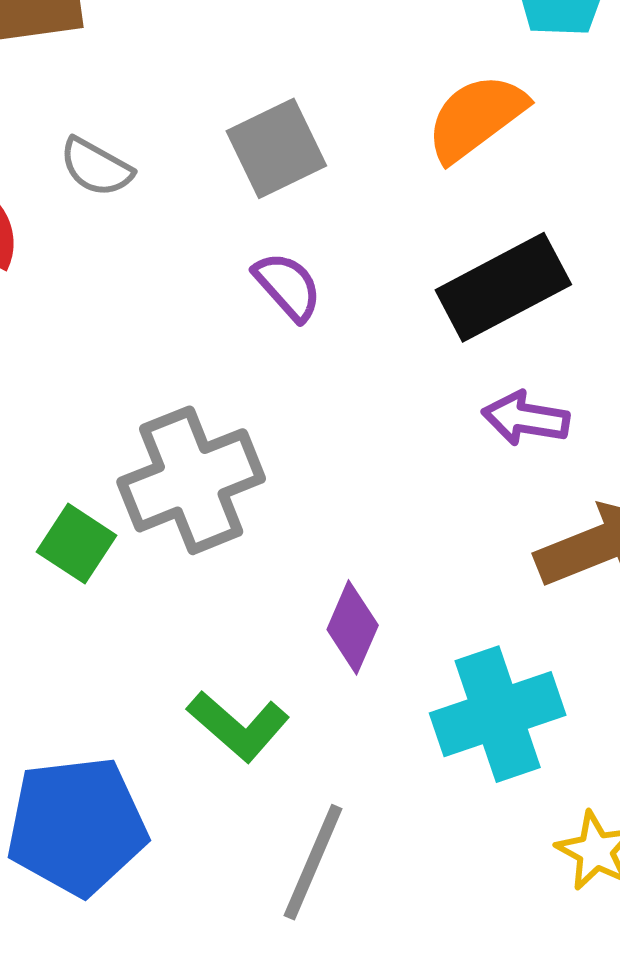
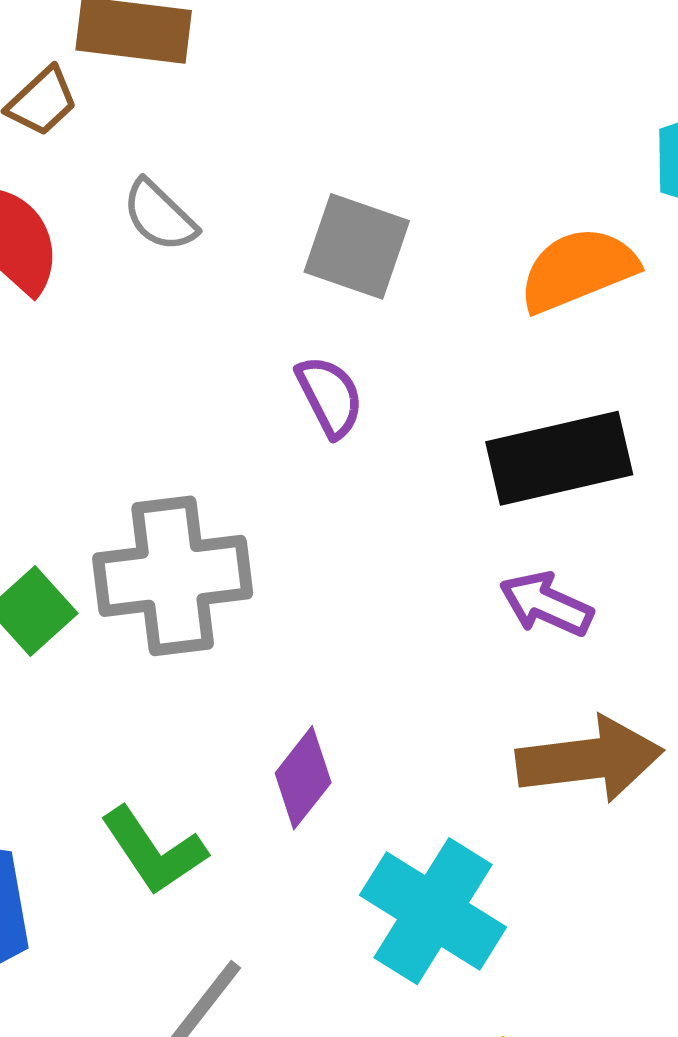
gray square: (276, 148) -> (357, 246), turned 30
cyan cross: (498, 714) -> (433, 911), turned 36

